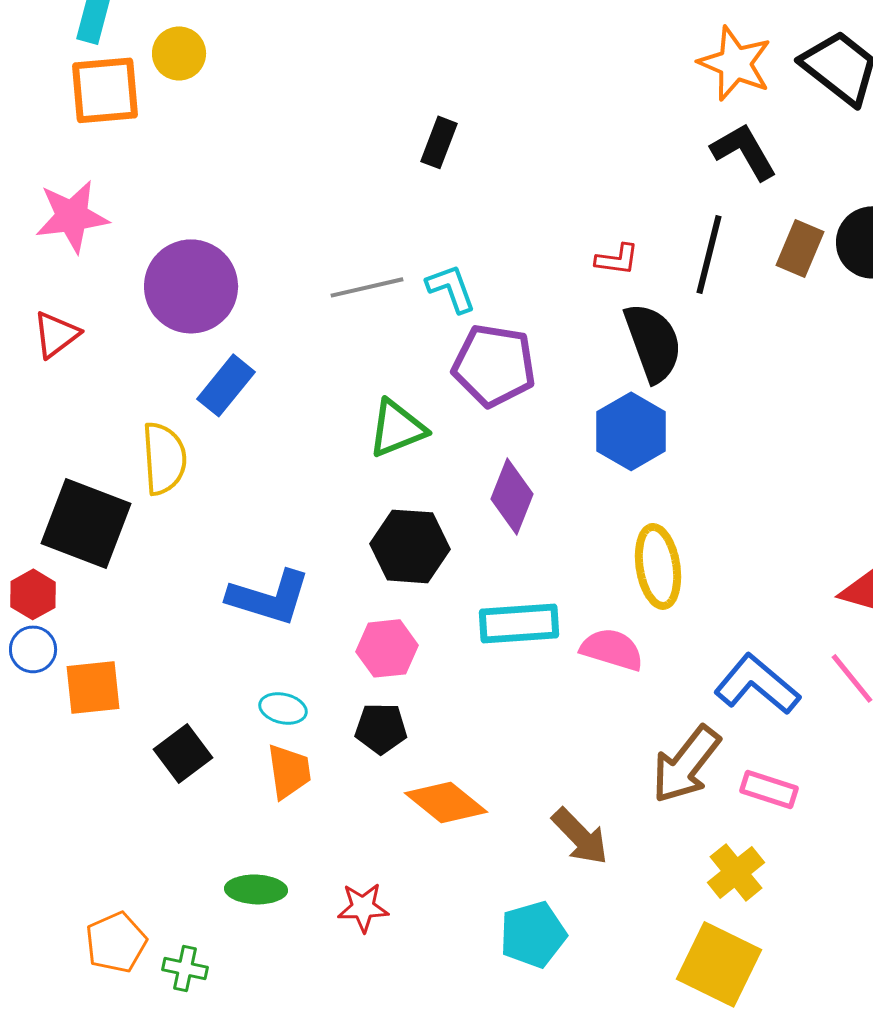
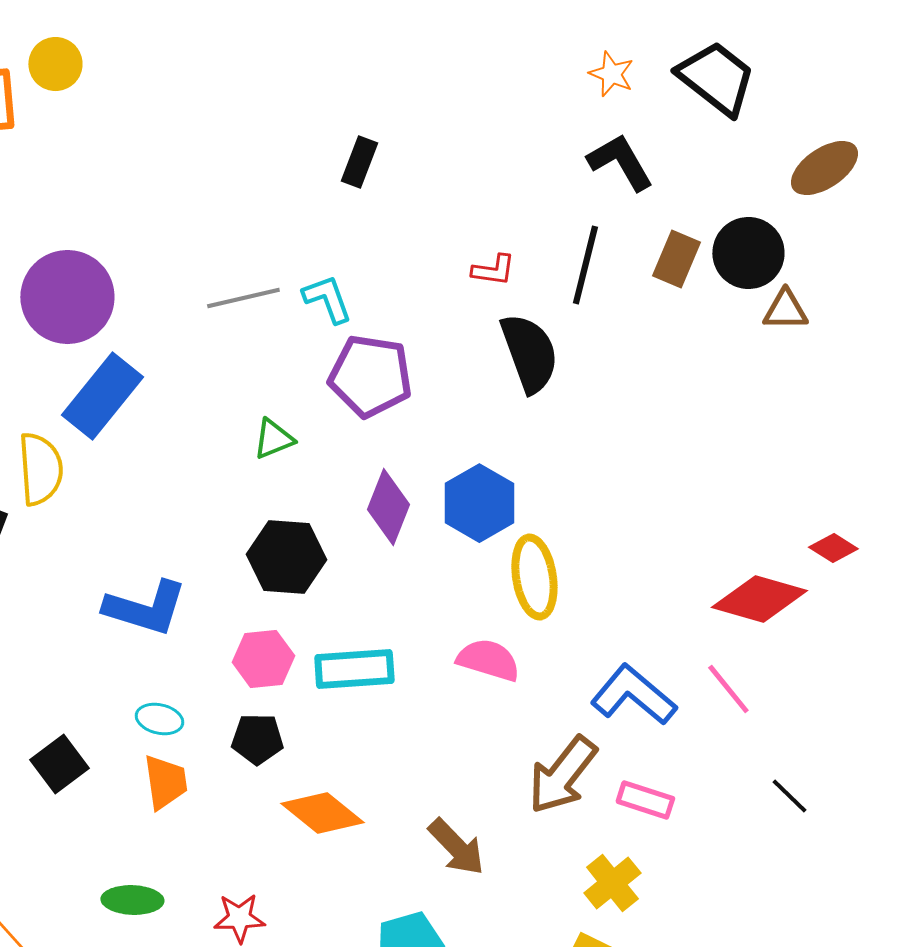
orange star: (735, 63) -> (611, 74), size x0.6
black rectangle: (439, 142) -> (359, 162), moved
blue rectangle: (226, 385) -> (102, 396), size x1.4
green triangle: (397, 428) -> (273, 439), size x0.7
blue hexagon: (631, 431) -> (479, 503), moved
cyan rectangle: (519, 623) -> (354, 669), moved

